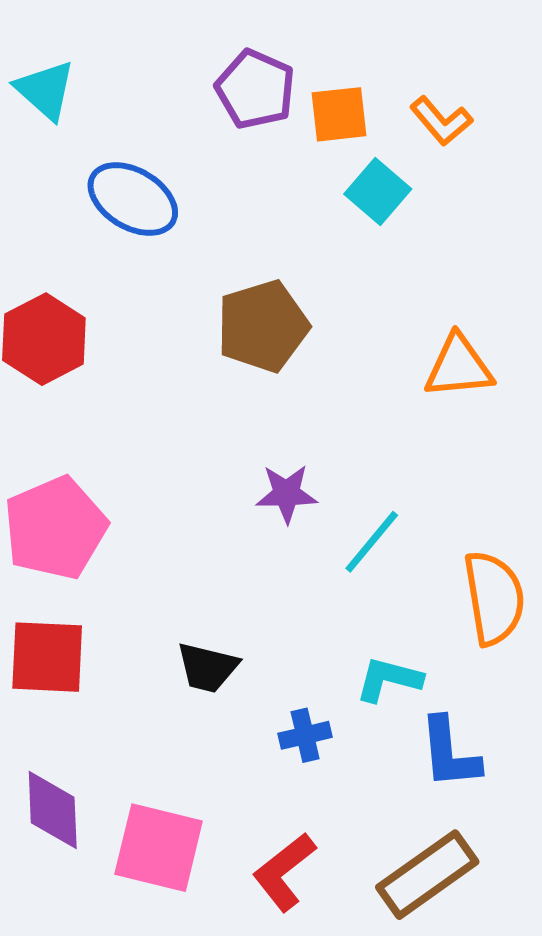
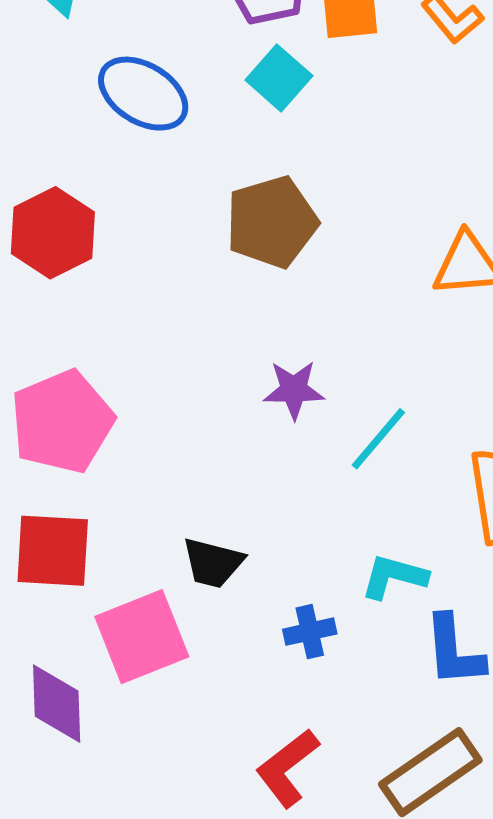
cyan square: (378, 191) -> (279, 78), moved
pink square: (159, 848) -> (142, 637), moved, turned -36

